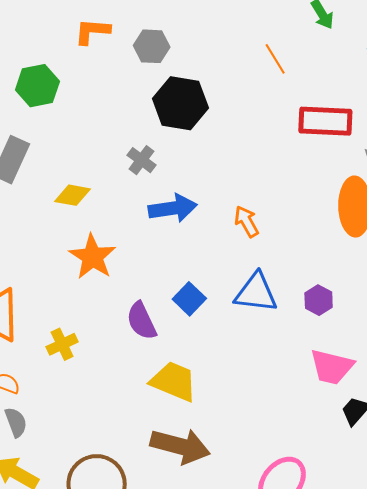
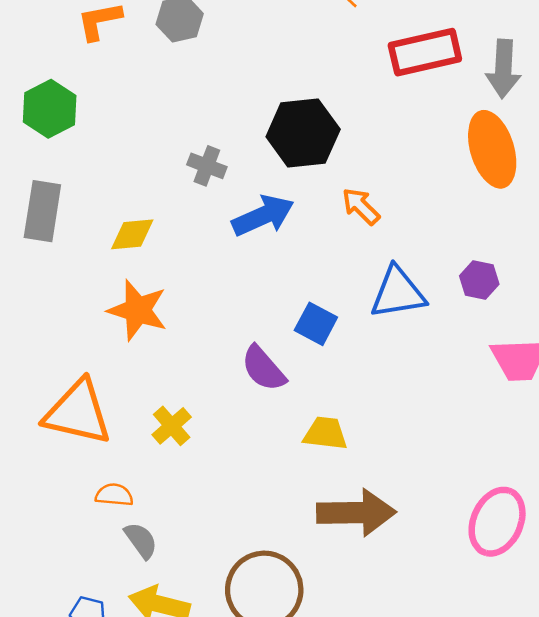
black hexagon: (180, 103) -> (303, 133), moved
orange star: (92, 257) -> (138, 310), moved
yellow trapezoid: (174, 381) -> (325, 433), size x0.7

